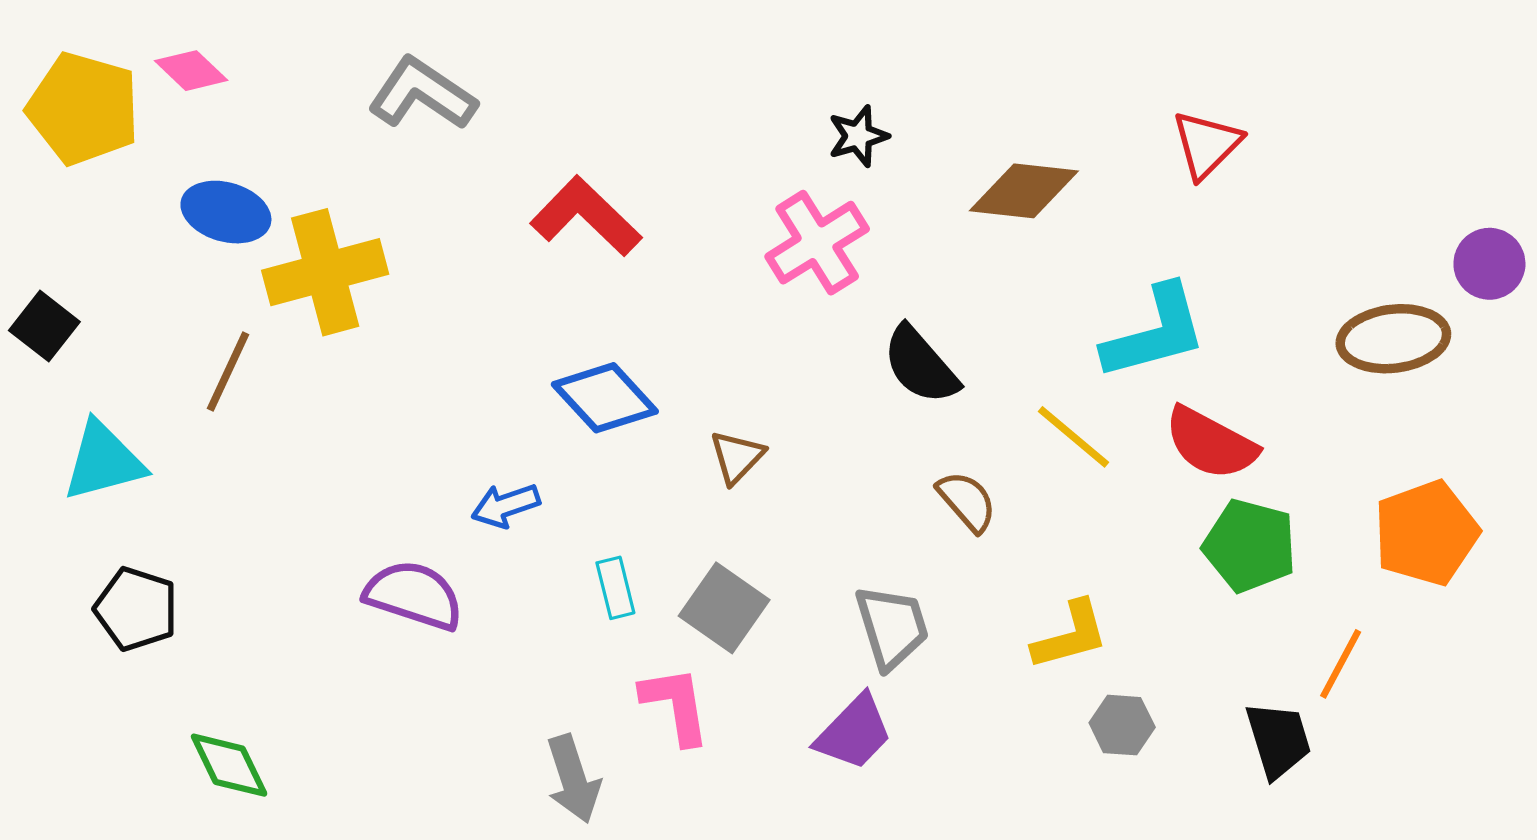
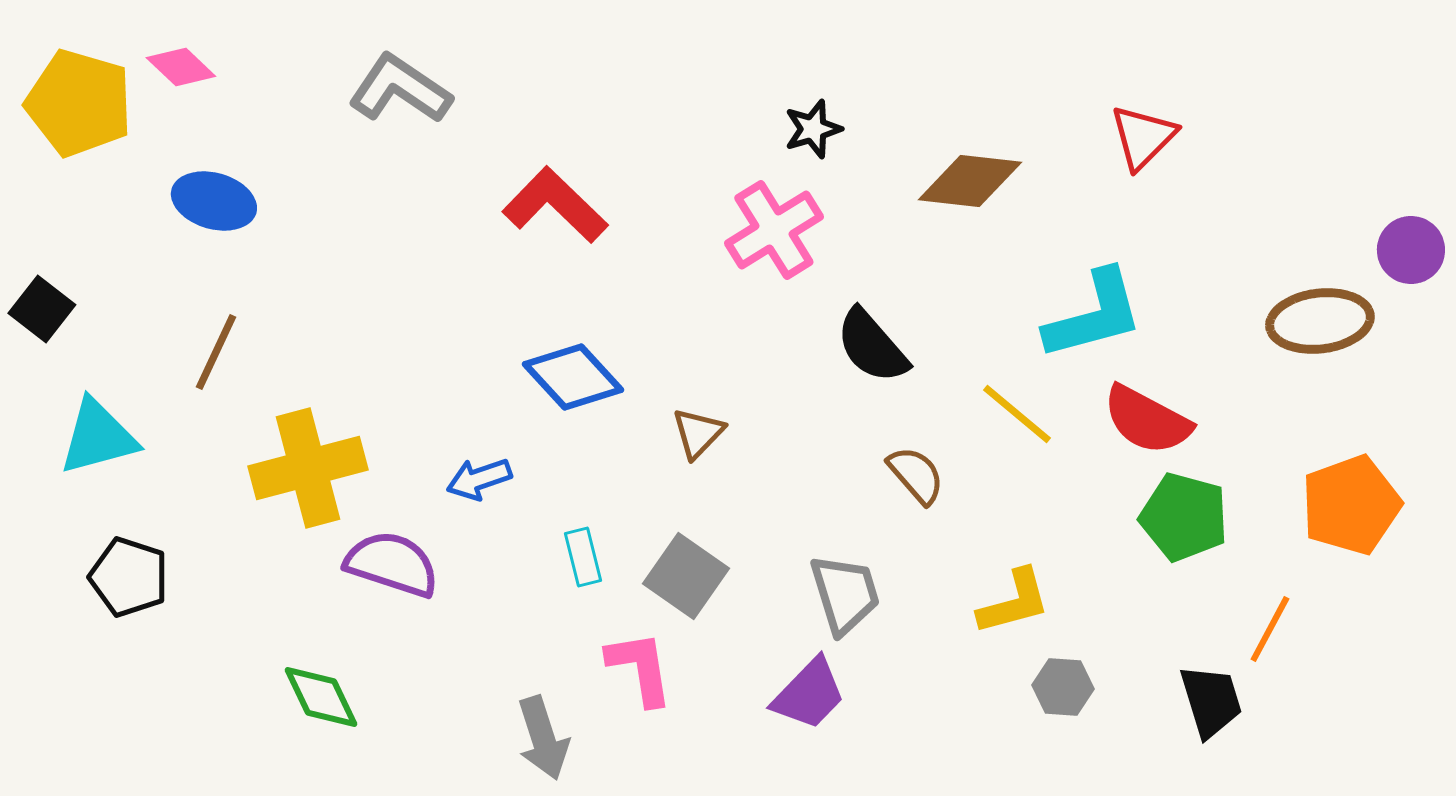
yellow cross: (325, 272) -> (308, 468), moved
green diamond: (229, 765) -> (321, 697), moved

